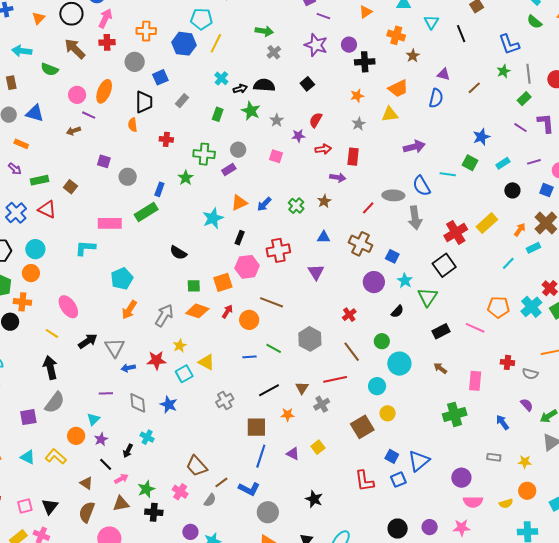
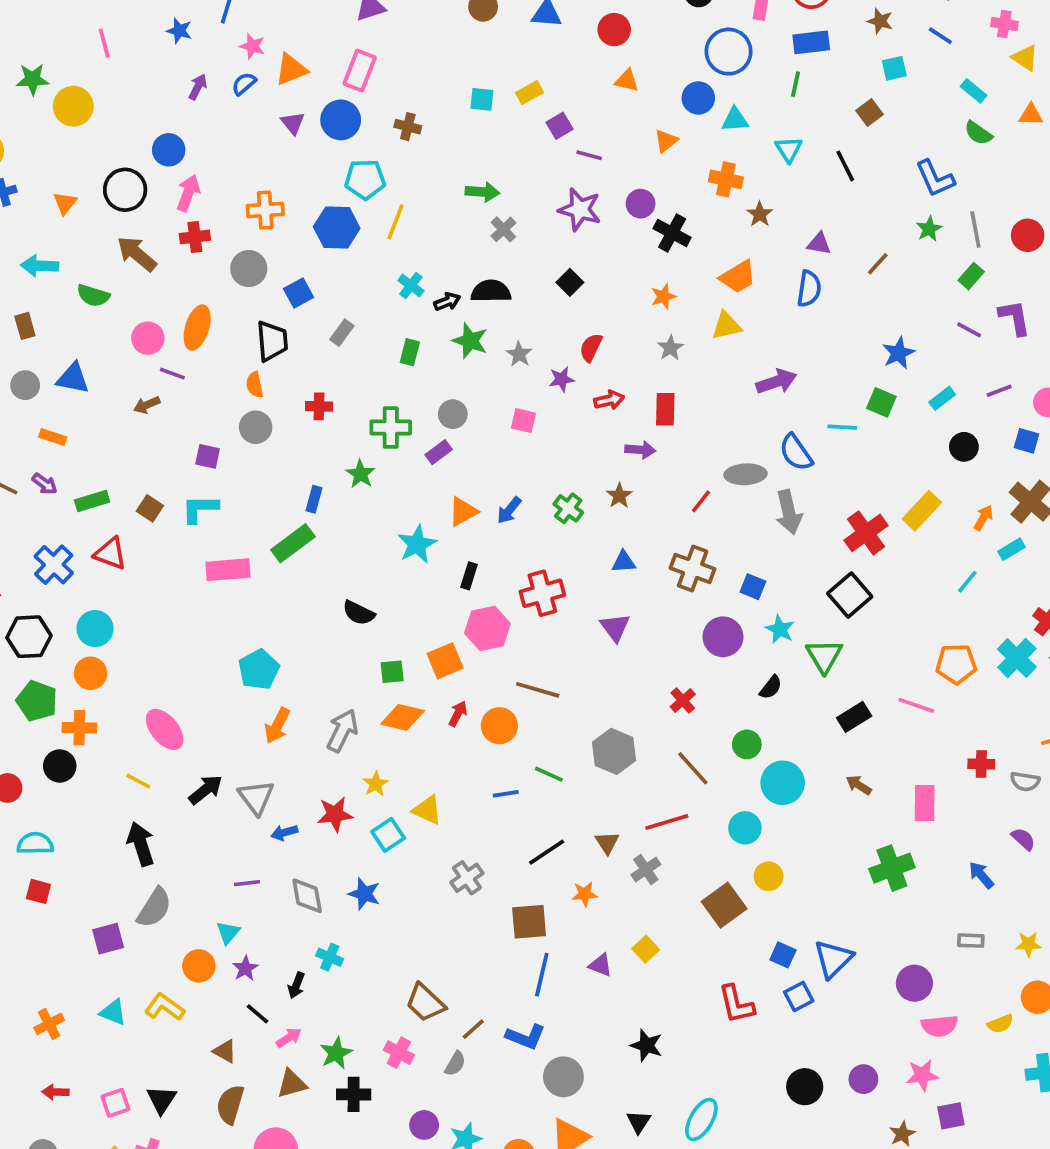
black cross: (365, 62) -> (672, 233), turned 36
gray circle: (128, 177) -> (256, 427), moved
cyan L-shape: (85, 248) -> (200, 509), moved

